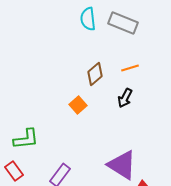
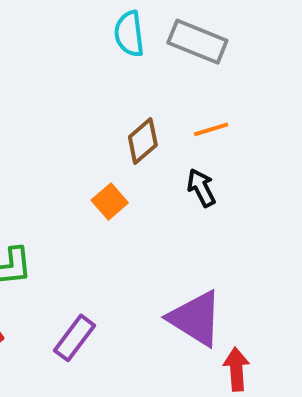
black arrow: (125, 98) -> (201, 188), turned 126

